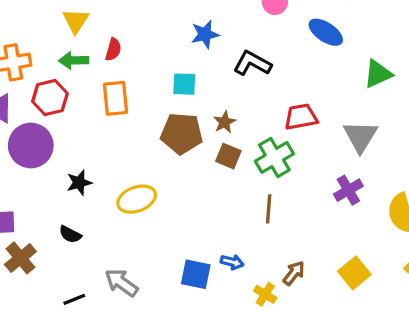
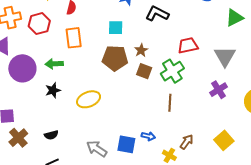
green arrow: (74, 60) -> (54, 64), moved
red hexagon: (50, 98) -> (39, 24), moved
black semicircle: (70, 234) -> (51, 135), moved, turned -40
gray arrow: (121, 283) -> (97, 149), moved

